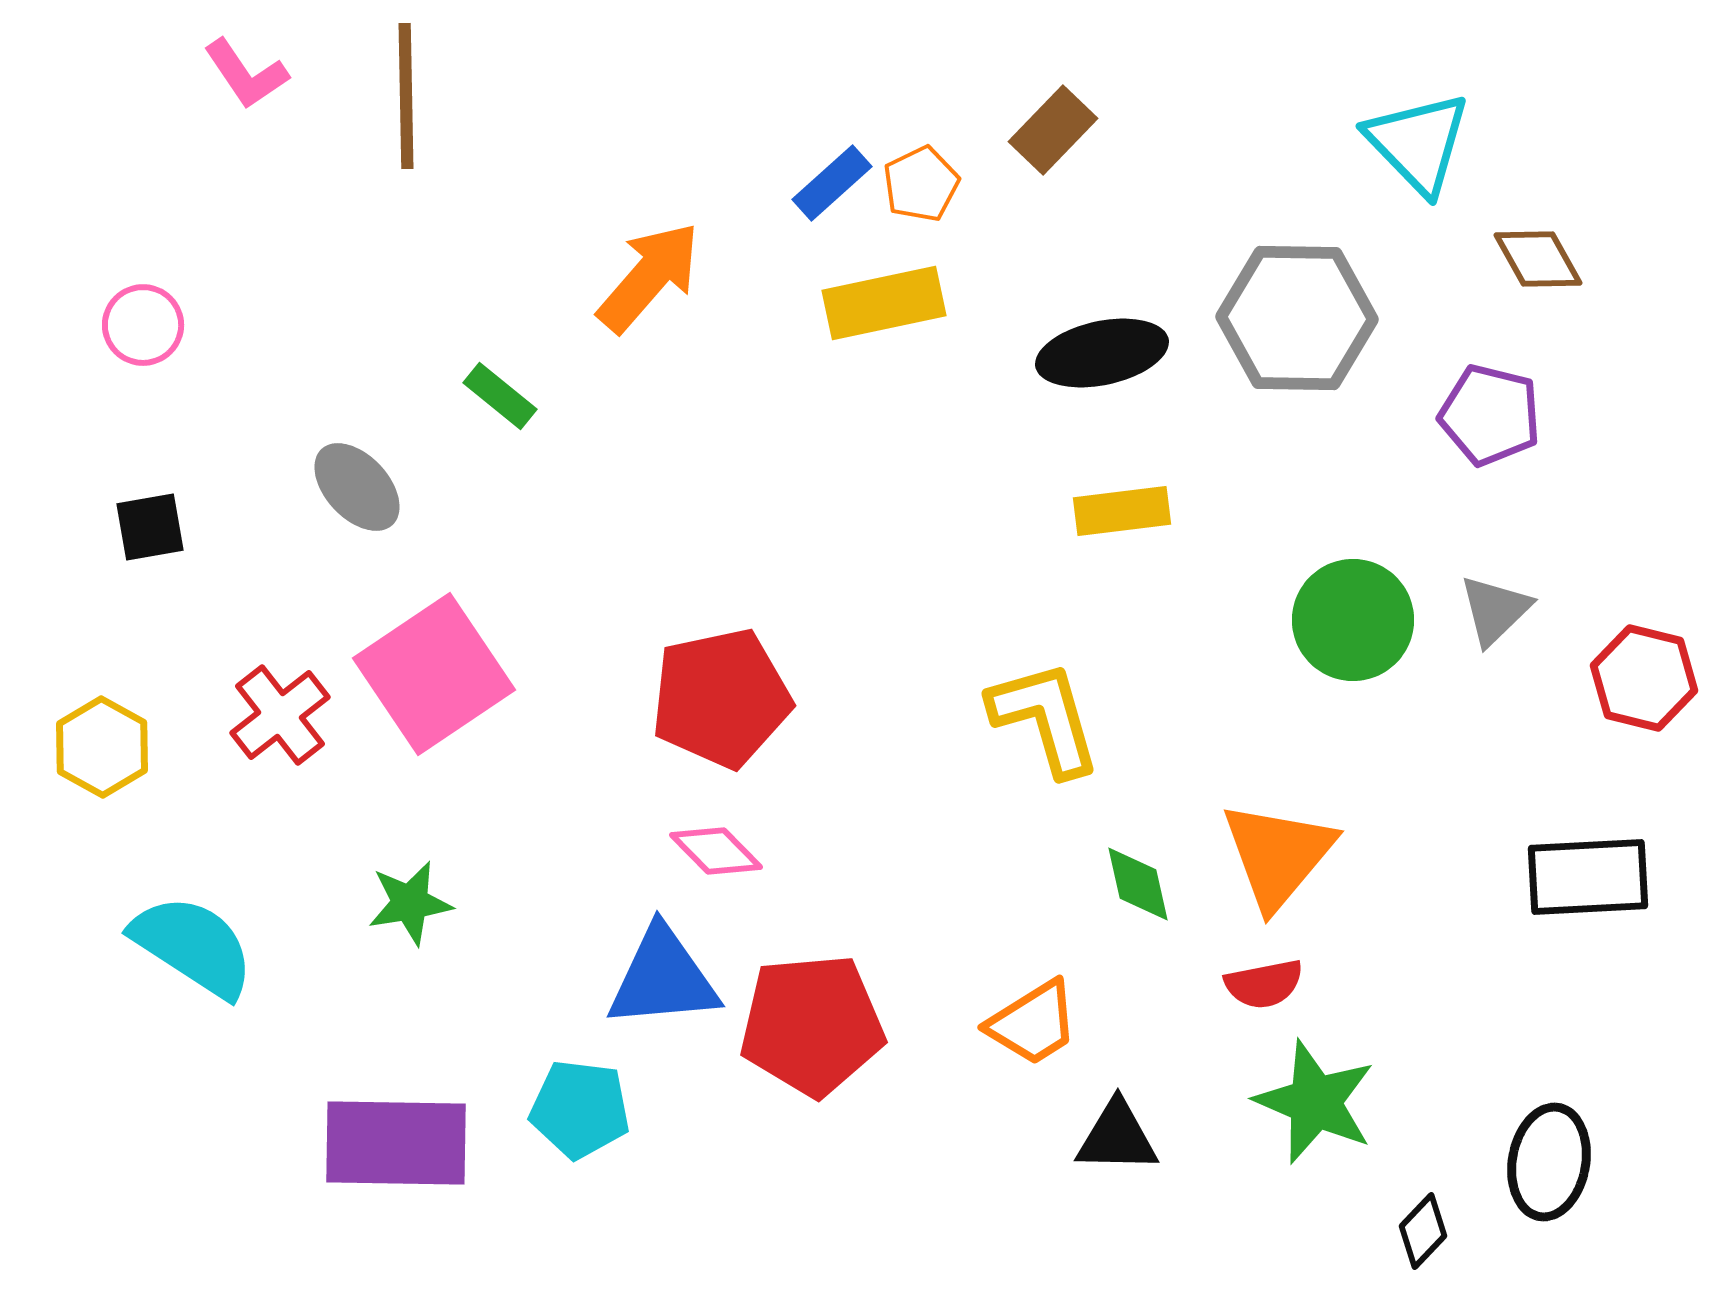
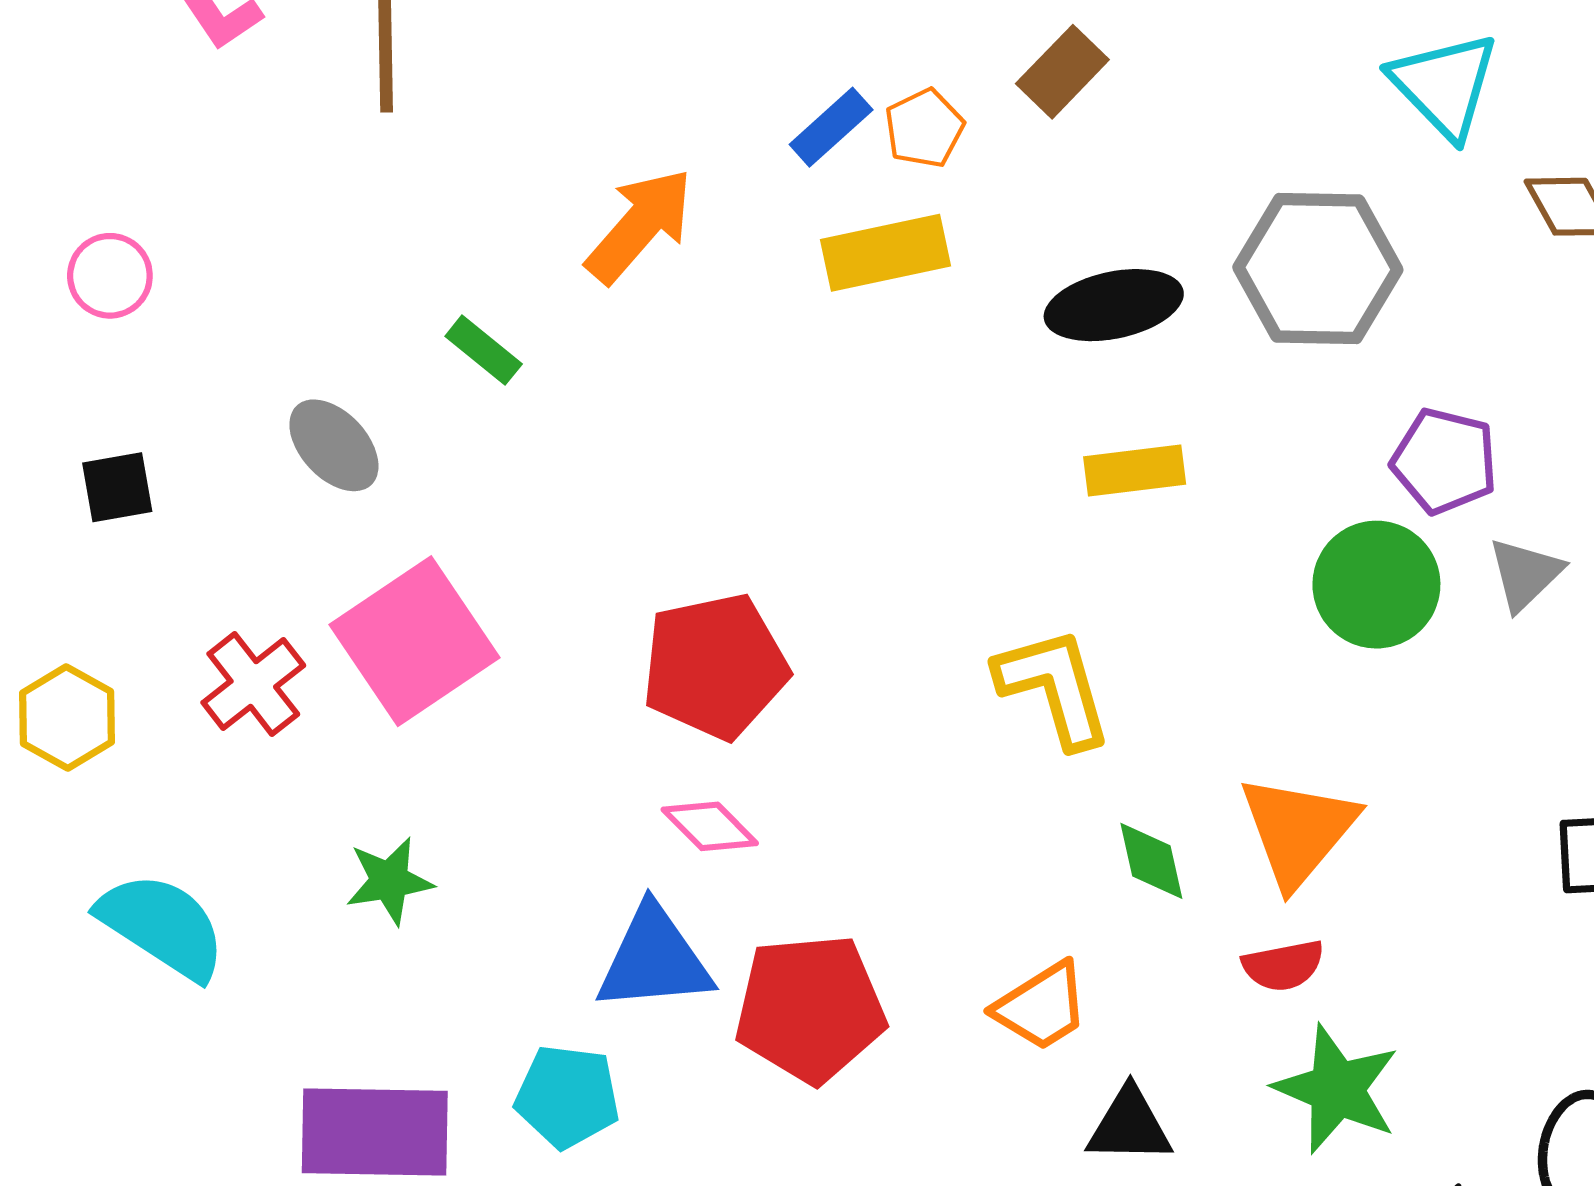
purple pentagon: (1490, 415) -> (1444, 461), moved

